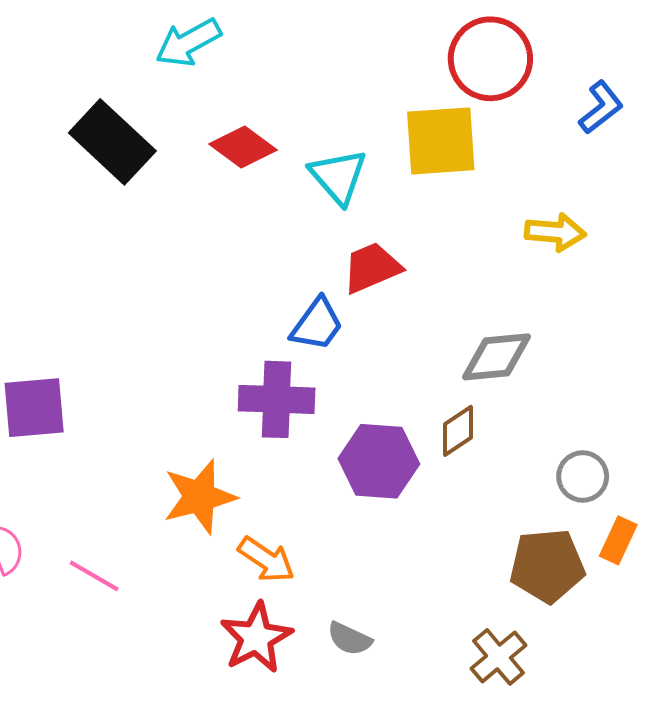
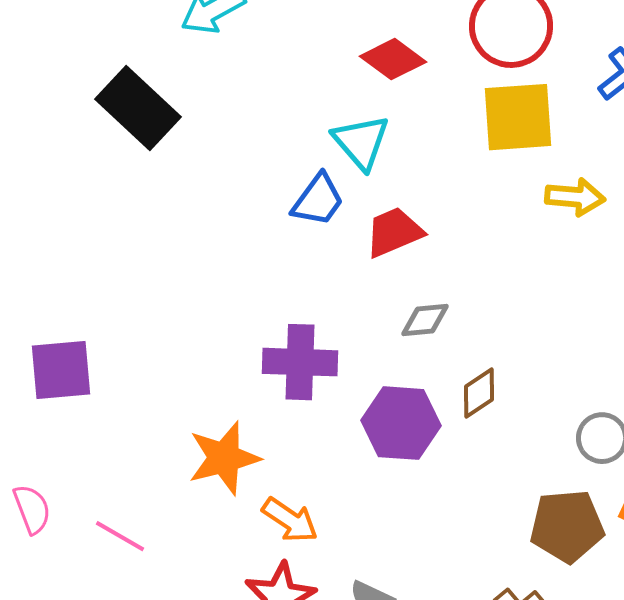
yellow square: (441, 141) -> (518, 117), moved
red diamond: (243, 147) -> (393, 59), moved
blue trapezoid: (317, 324) -> (318, 200), moved
gray diamond: (497, 357) -> (425, 320), moved, size x0.7

